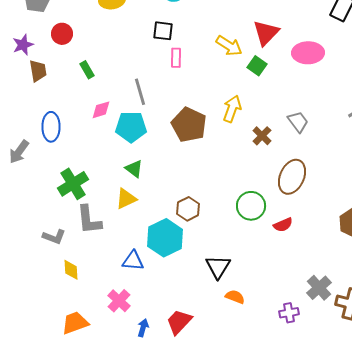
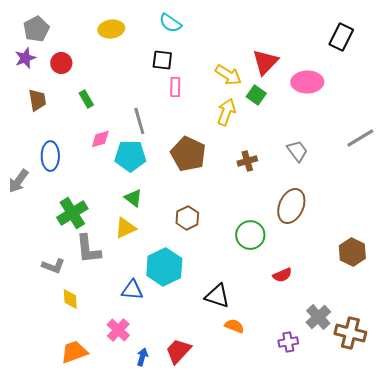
purple star: (23, 45) -> (25, 58), moved
yellow arrow: (232, 109) -> (226, 112), moved
brown cross: (262, 136) -> (247, 161), moved, turned 30
brown hexagon: (188, 209) -> (187, 218), moved
red semicircle: (283, 225) -> (282, 275), moved
black triangle: (218, 267) -> (217, 296), turned -44

